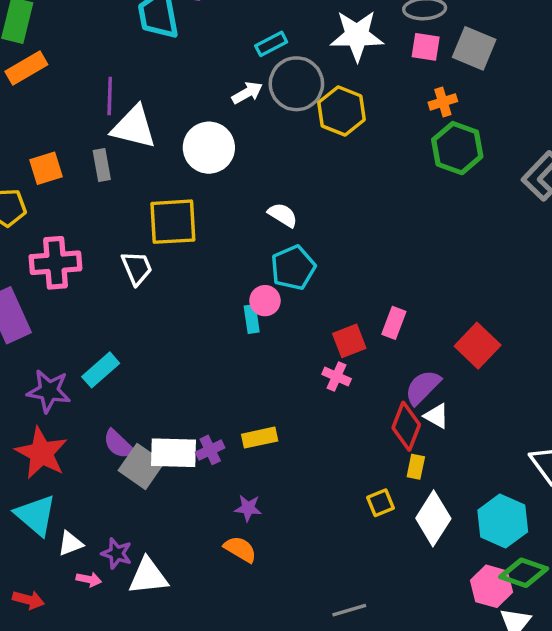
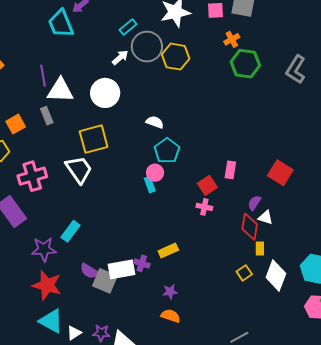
white trapezoid: (137, 268) -> (79, 169), size x1.4
purple semicircle: (423, 387) -> (254, 203), size x0.7
purple cross: (210, 450) -> (142, 263), turned -35

